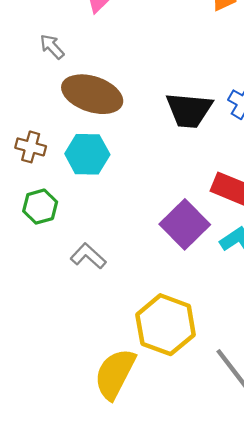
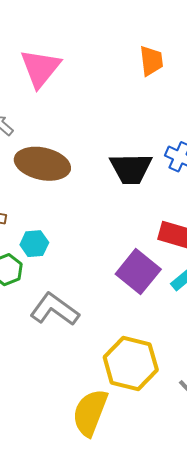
cyan hexagon: (87, 154) -> (34, 244), moved, size x0.7
gray L-shape: (88, 256) -> (55, 309), size x1.5

